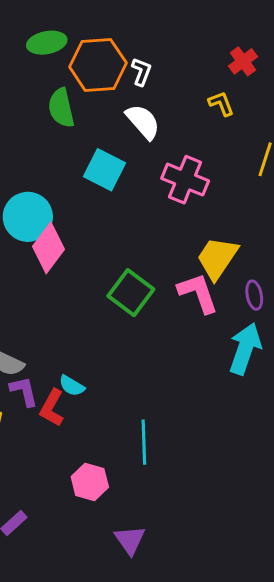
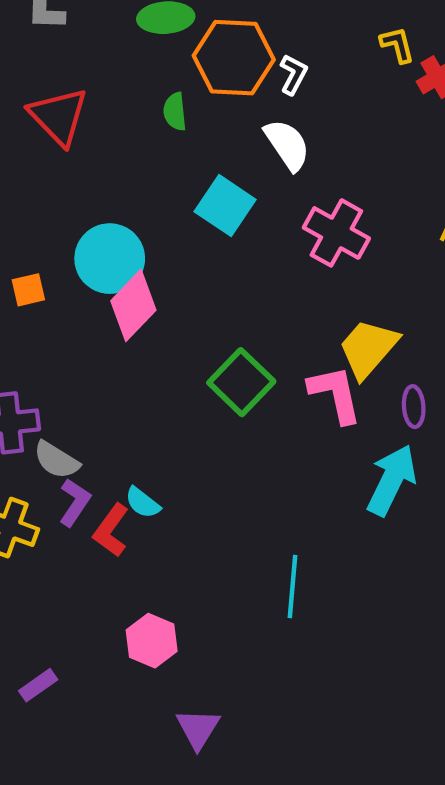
yellow L-shape: (221, 104) -> (397, 45), moved
green semicircle: (61, 108) -> (175, 112), size x0.7
purple L-shape: (24, 391) -> (75, 502), turned 40
cyan line: (144, 442) -> (292, 586), moved

